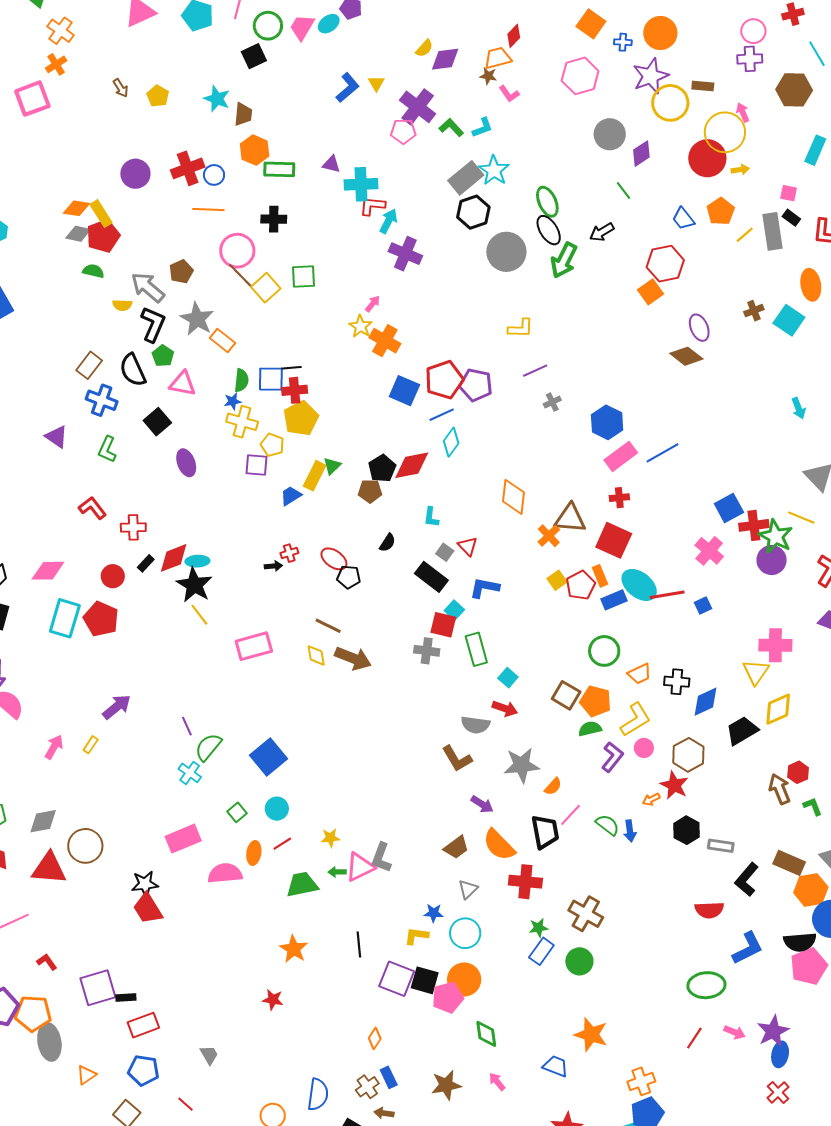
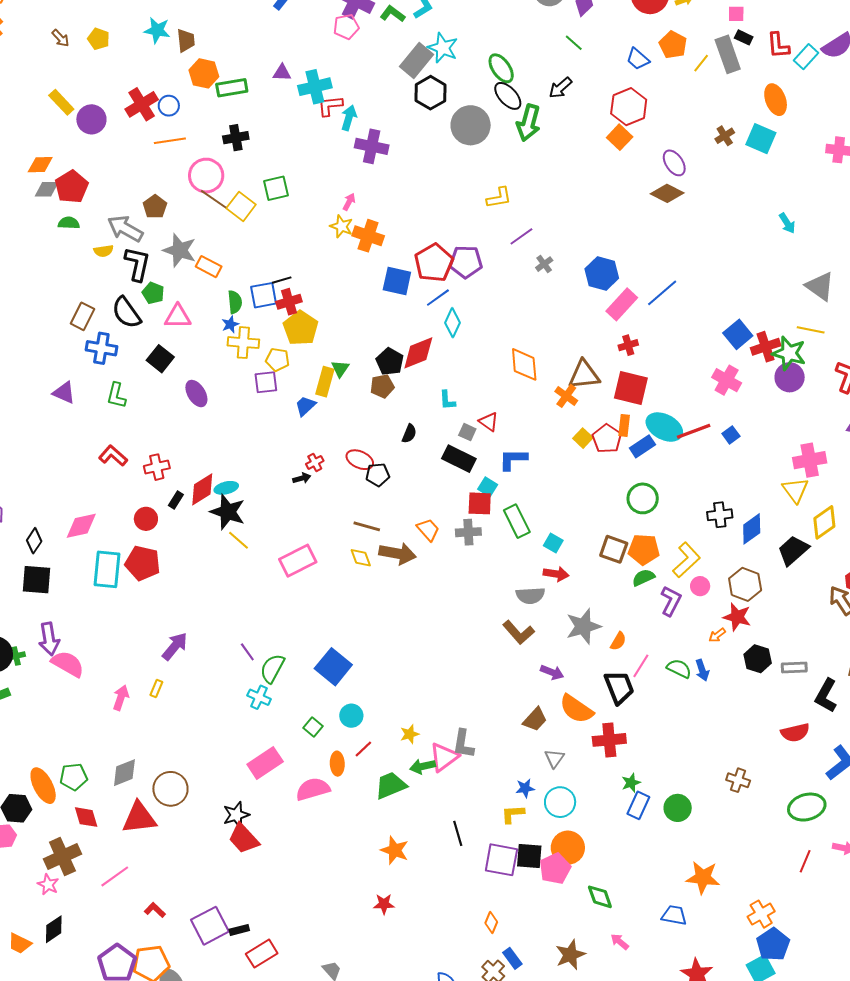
yellow rectangle: (101, 214) -> (61, 102), moved
orange rectangle: (600, 576) -> (624, 425), turned 40
orange trapezoid: (640, 674) -> (428, 530), moved, turned -95
green arrow: (337, 872) -> (423, 766), size x1.4
brown cross: (586, 914) -> (738, 780), moved, size x0.7

